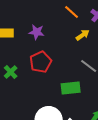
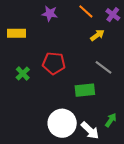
purple star: (37, 32) -> (50, 14), moved
red pentagon: (41, 62) -> (54, 63), turned 30

